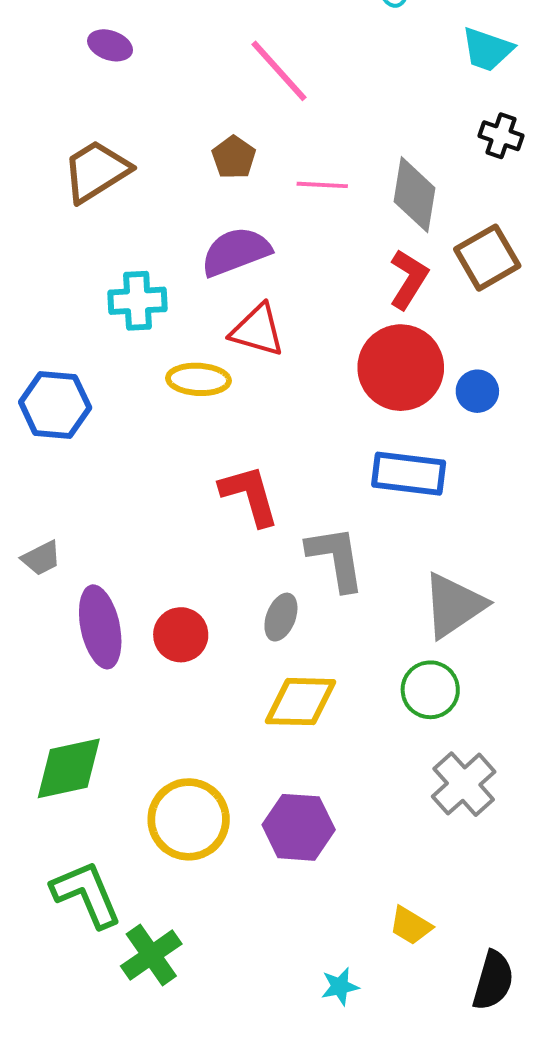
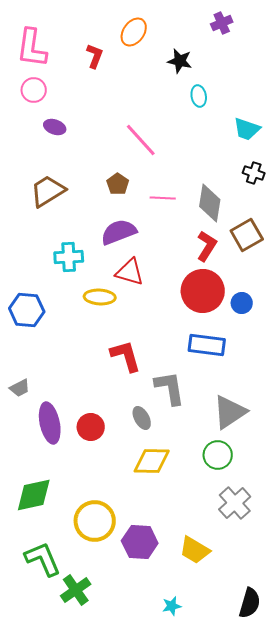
gray ellipse: (281, 617) -> (142, 418), turned -50
purple hexagon: (299, 827) -> (140, 542), moved
yellow trapezoid: (411, 926) -> (195, 550), moved, size x1.4

